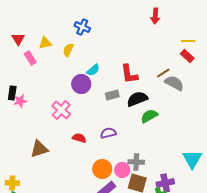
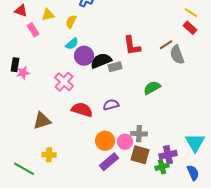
red triangle: (18, 39) -> (21, 11), turned -40
yellow line: (188, 41) -> (191, 13), turned 32
cyan semicircle: (93, 70) -> (72, 44), moved
gray semicircle: (174, 83) -> (177, 55), turned -138
black semicircle: (137, 99) -> (101, 61), moved
red semicircle: (79, 138) -> (82, 110), size x1.5
cyan triangle: (192, 159) -> (195, 143), moved
yellow cross: (12, 183) -> (49, 155), moved

